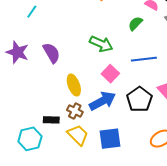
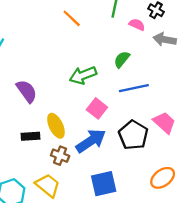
green semicircle: (135, 23) -> (122, 59), moved
green arrow: (101, 44) -> (83, 75), turned 140
black rectangle: (51, 120) -> (30, 136), moved
yellow trapezoid: (78, 135) -> (48, 185), moved

